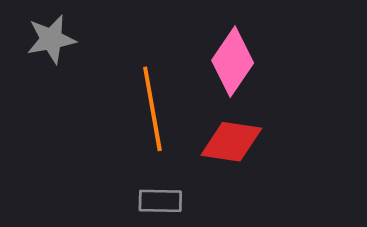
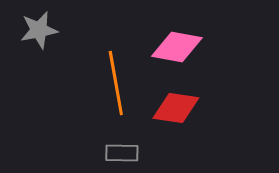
pink diamond: (233, 62) -> (177, 47), turned 66

